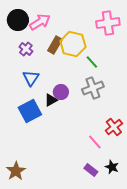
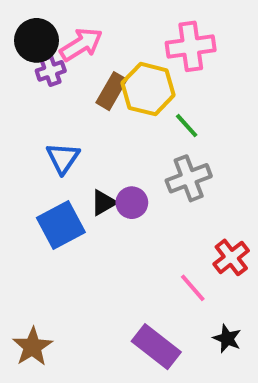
pink cross: (108, 23) -> (191, 46), moved
purple cross: (26, 49) -> (51, 71), moved, turned 32
purple circle: (61, 92) -> (132, 203), moved
purple rectangle: (91, 170) -> (156, 347), moved, size x1.6

